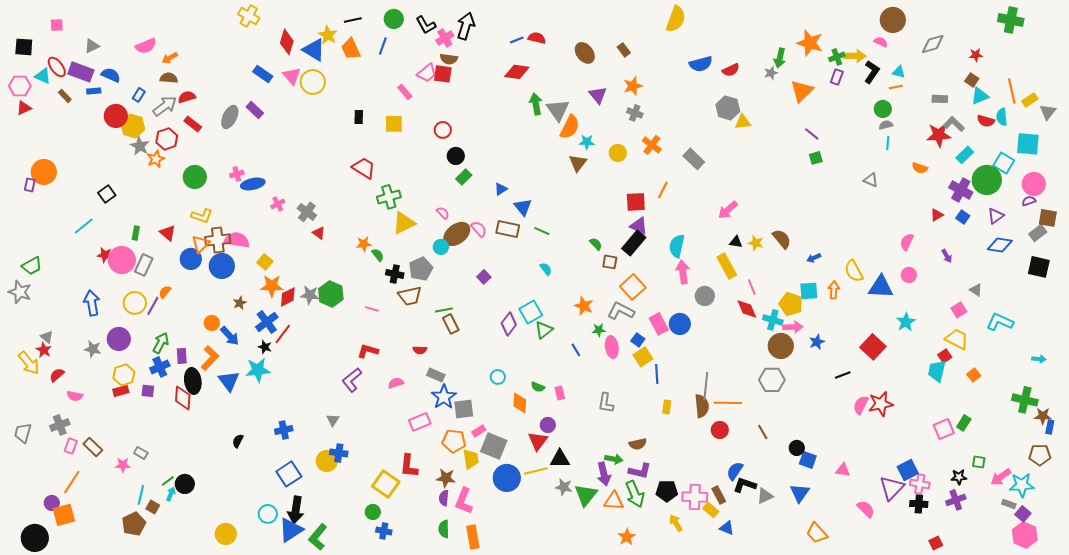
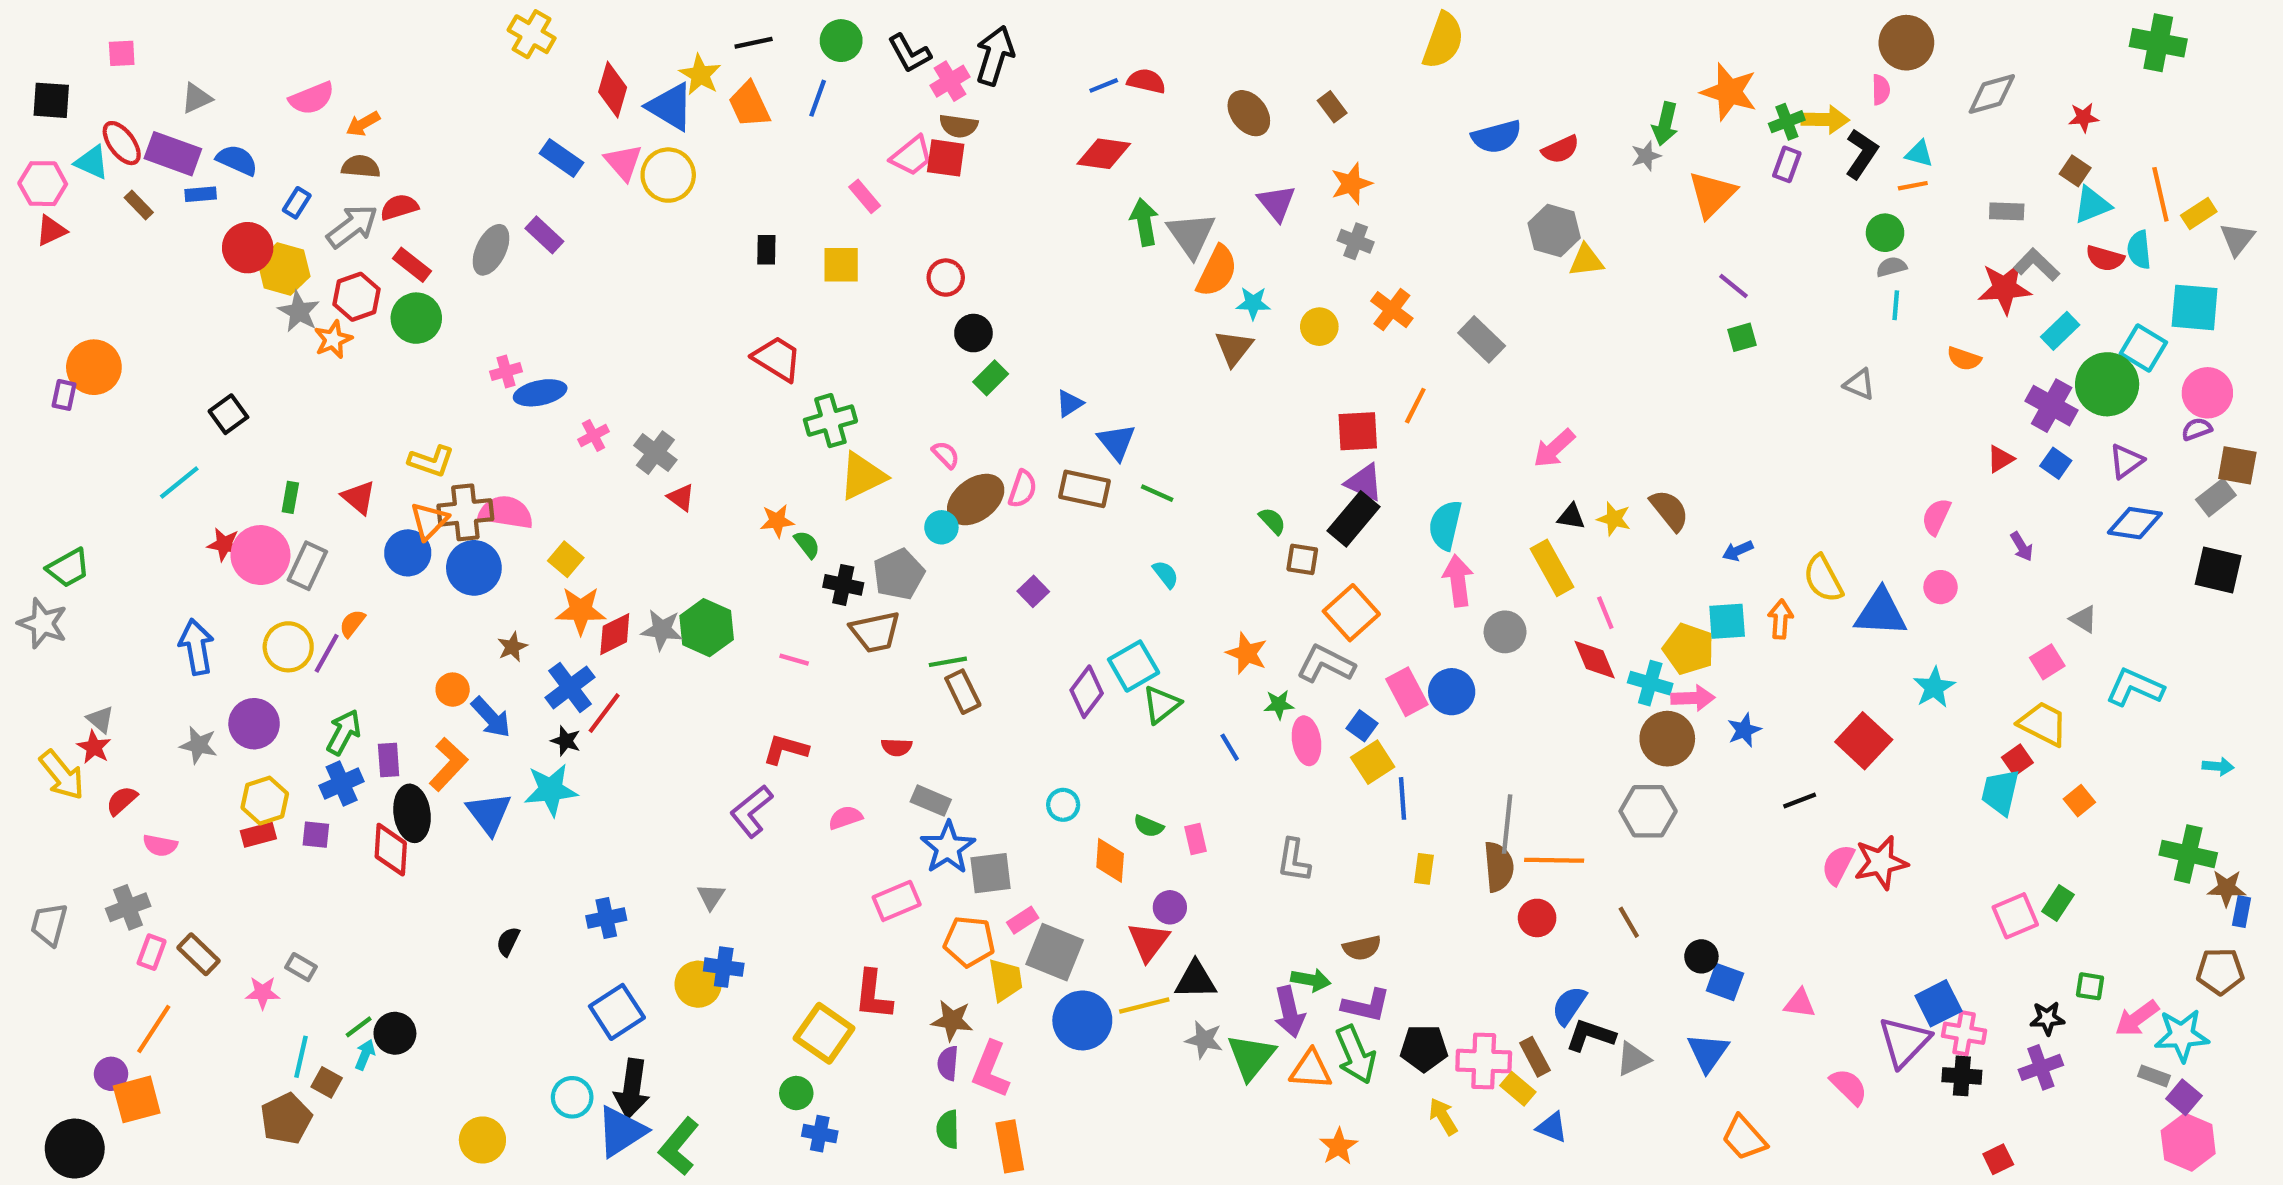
pink semicircle: (881, 42) -> (1881, 90), turned 64
green circle: (195, 177) -> (416, 318), moved
pink semicircle: (479, 229) -> (1023, 489), turned 60

